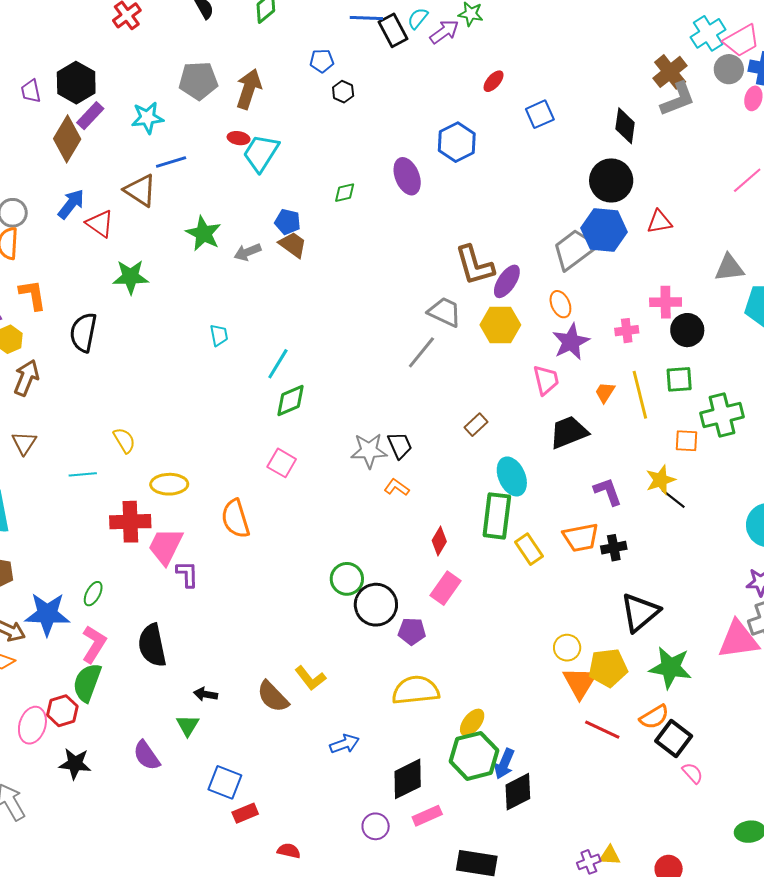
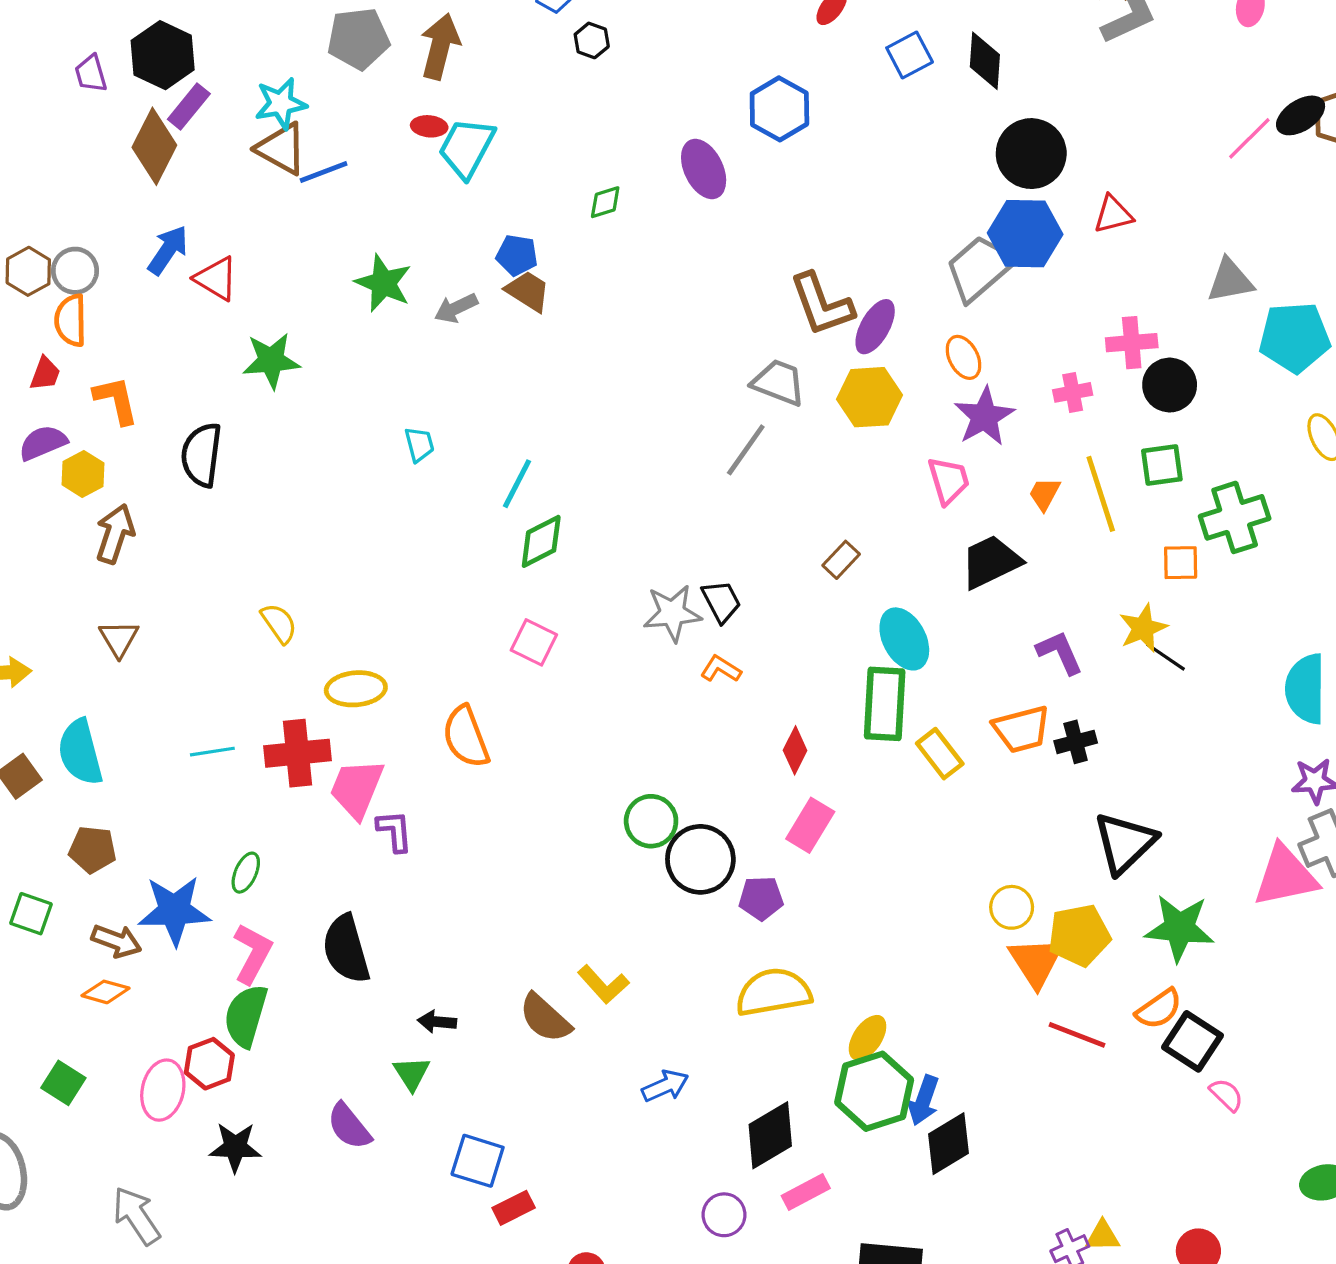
black diamond: (625, 126) -> (985, 61), moved
brown triangle: (140, 190) -> (281, 149), moved
cyan line: (83, 474) -> (212, 752), moved

